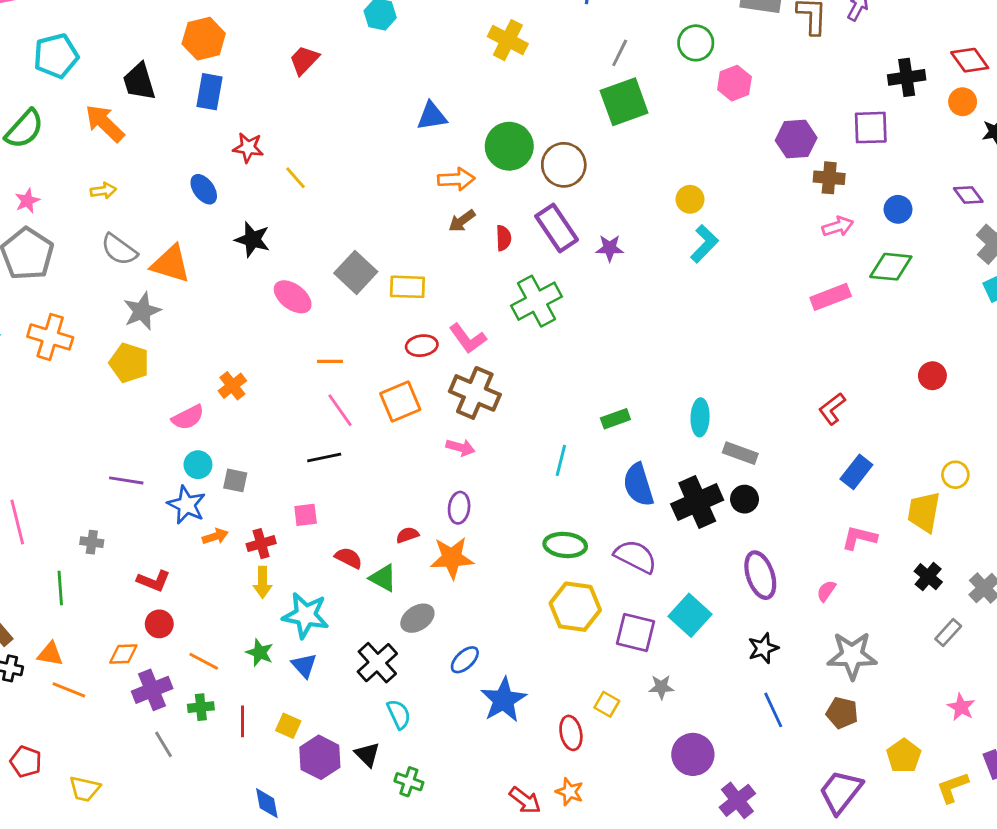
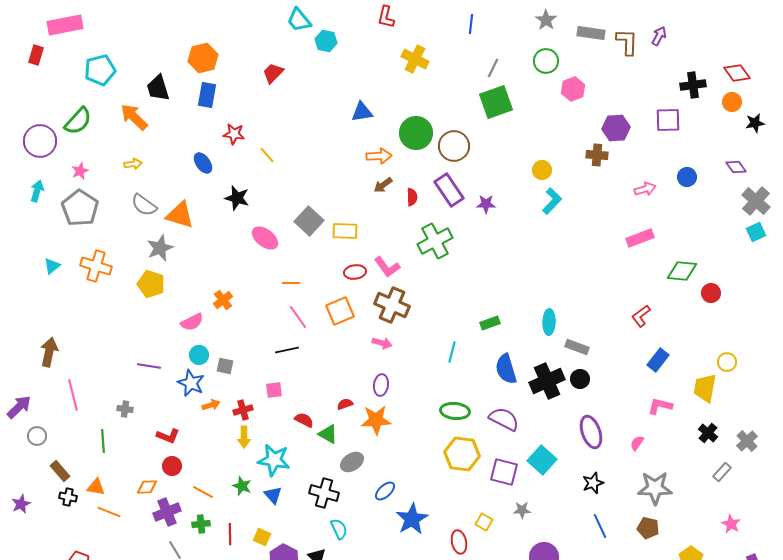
brown cross: (829, 178) -> (597, 155), moved
green diamond: (891, 267) -> (682, 271), moved
black cross: (377, 663) -> (324, 493), turned -32

